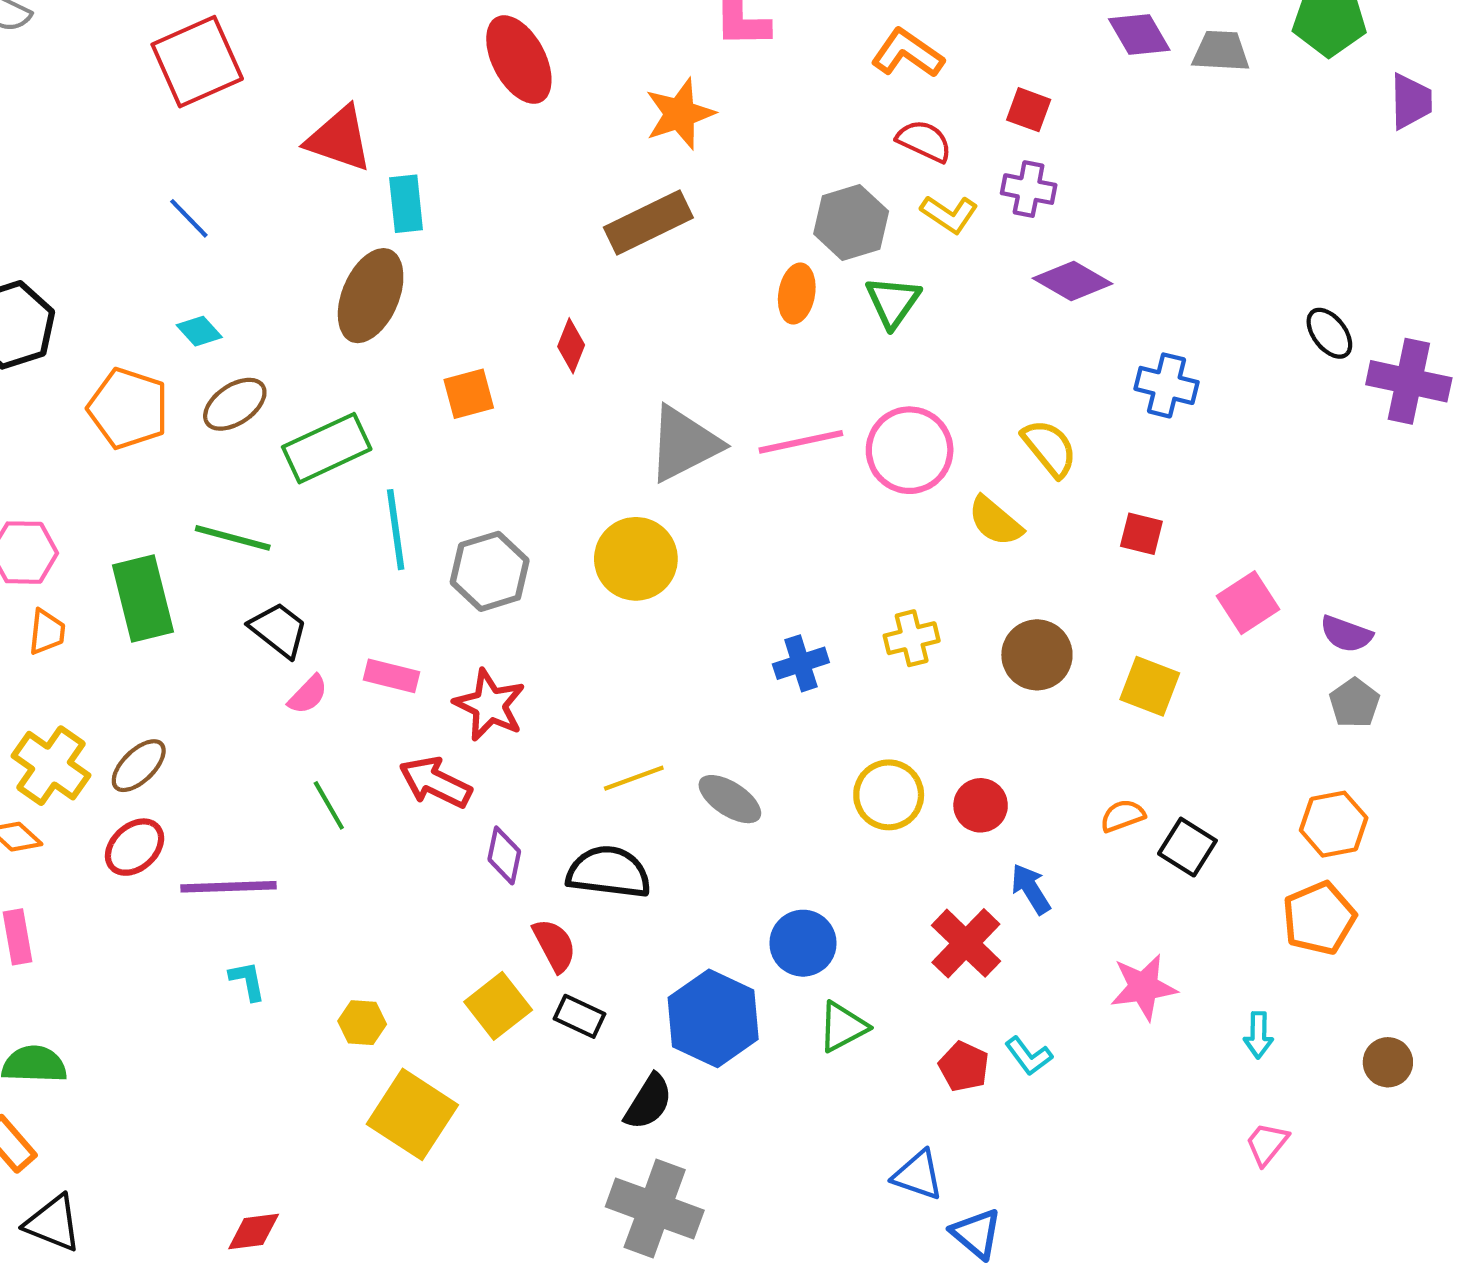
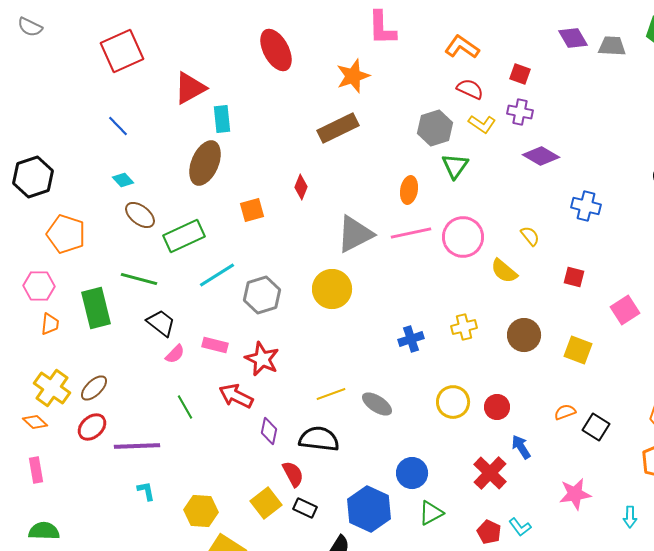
red triangle: (339, 139) -> (190, 88), turned -48
orange ellipse: (797, 294) -> (409, 190), moved
brown ellipse: (235, 404) -> (140, 215), turned 72
orange pentagon: (128, 408) -> (66, 234), moved
yellow semicircle: (1050, 448) -> (530, 236), size x0.7
cyan line: (396, 530) -> (217, 275), turned 66
yellow hexagon: (362, 1023) -> (201, 511), size x1.5

